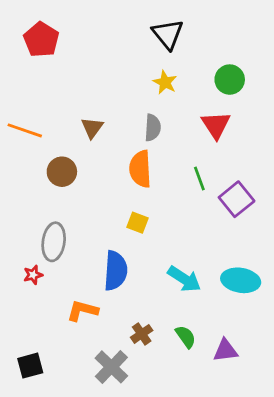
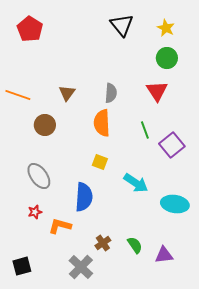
yellow star: (165, 82) -> (166, 28), moved
gray ellipse: (54, 242) -> (39, 176), turned -44
red star: (33, 275) -> (35, 212), moved
cyan arrow: (184, 279) -> (136, 183), moved

